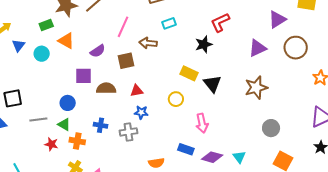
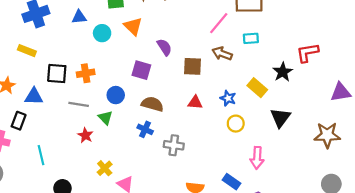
pink line: (123, 27) -> (219, 23), moved
black star: (204, 44) -> (283, 72), turned -30
blue triangle: (18, 45) -> (79, 17), turned 32
purple semicircle: (98, 51) -> (164, 47), turned -105
yellow rectangle: (189, 73) -> (257, 88), moved
brown semicircle: (106, 88) -> (152, 104), moved
blue star: (141, 112) -> (228, 98), moved
orange cross: (77, 141) -> (86, 73), moved, turned -35

